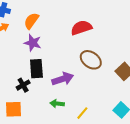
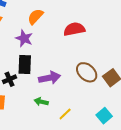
orange semicircle: (31, 21) -> (35, 17), moved
brown ellipse: (91, 60) -> (87, 72), moved

